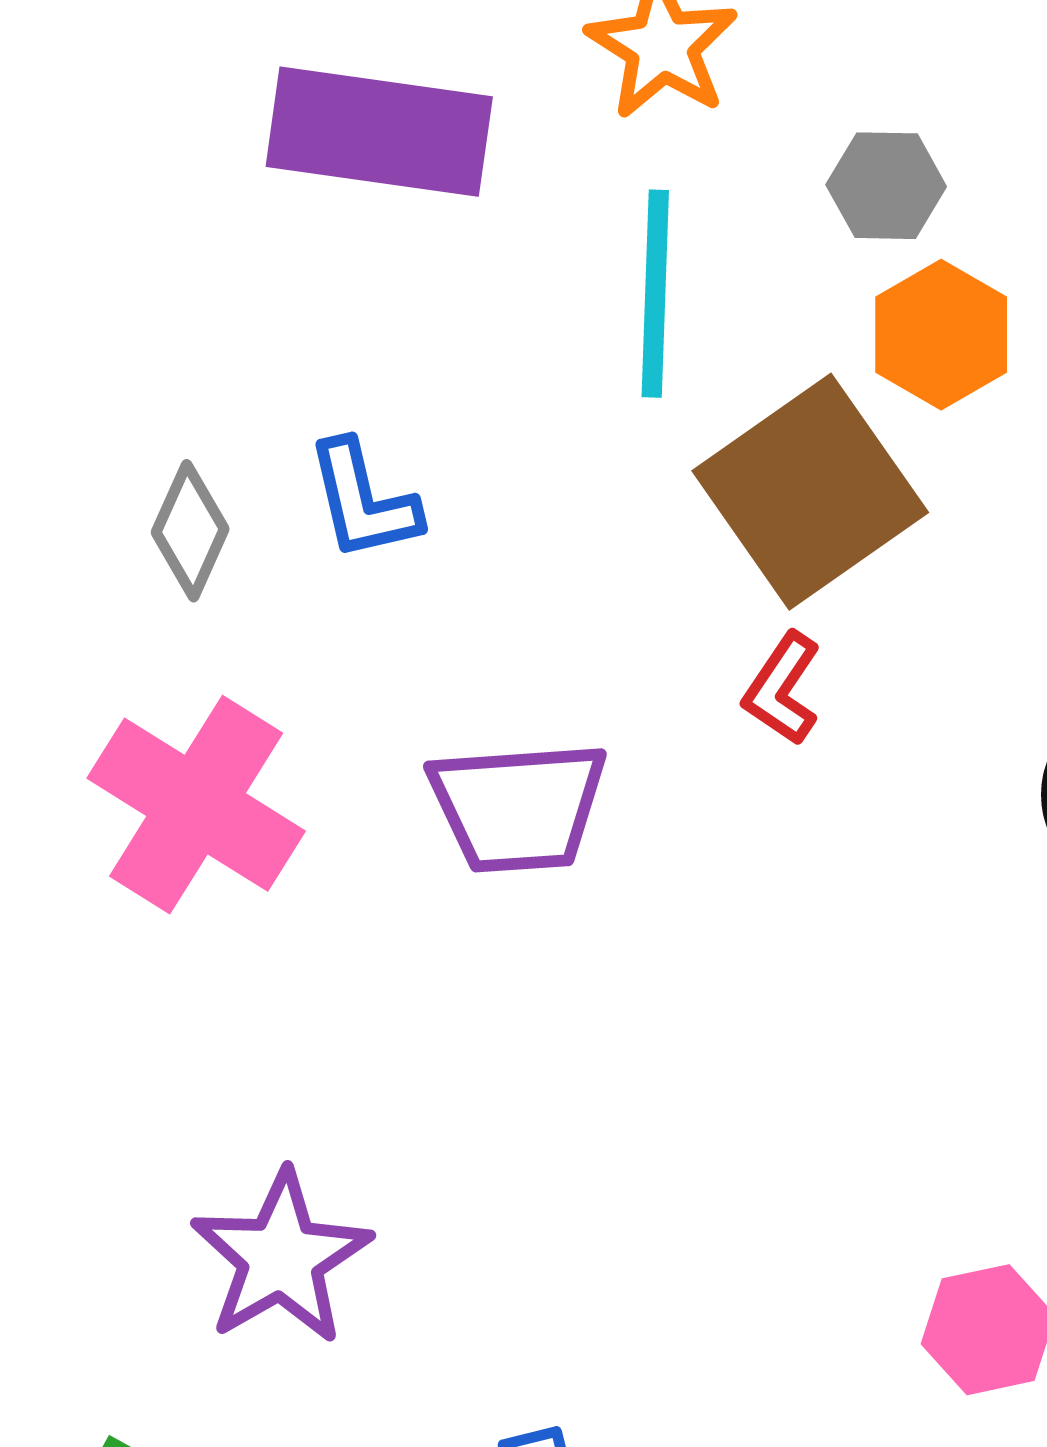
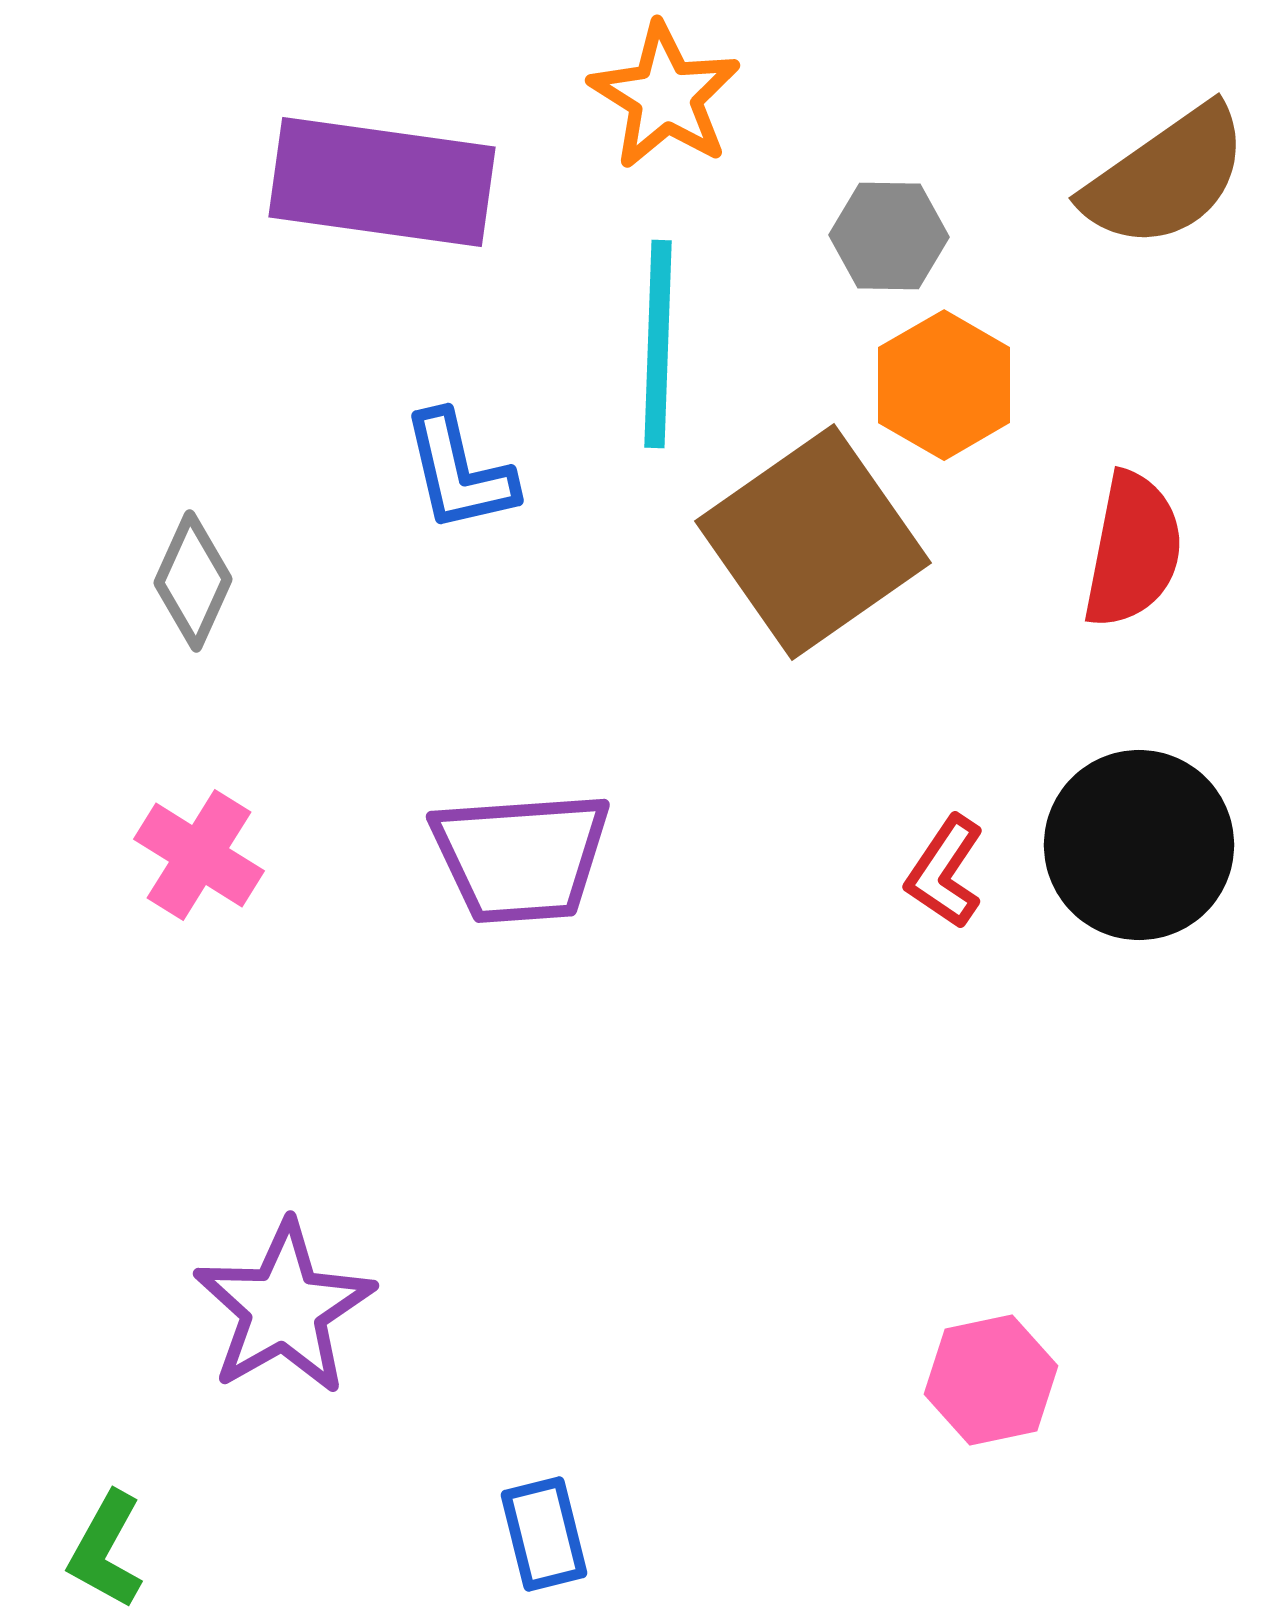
blue L-shape: (363, 501) -> (459, 472), moved
red L-shape: (782, 689) -> (945, 872), moved
pink cross: (196, 805) -> (199, 855), size x0.6

